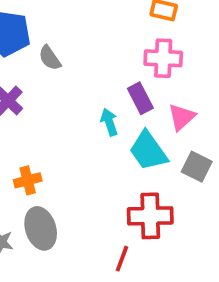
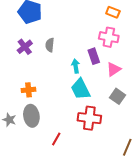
gray semicircle: (50, 58) -> (50, 45), moved, turned 32
cyan trapezoid: (148, 151) -> (81, 89), moved
red line: (122, 259) -> (56, 139), moved

